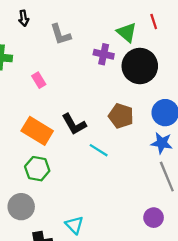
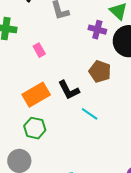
brown pentagon: (121, 116) -> (100, 72), moved
orange rectangle: (37, 131) -> (36, 95), turned -64

